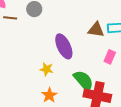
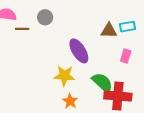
yellow star: (47, 69) -> (64, 76), size x1.5

